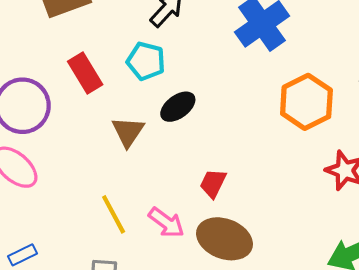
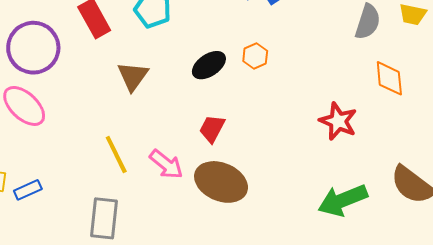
orange hexagon: (306, 102) -> (255, 56), moved, size x0.5
black ellipse: (178, 107) -> (209, 65), moved

